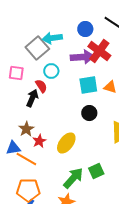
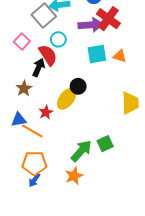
pink square: (16, 73) -> (22, 42), turned 35
red semicircle: (41, 86) -> (48, 55), size x1.5
black circle: (89, 113) -> (78, 86), moved
brown star: (26, 129) -> (24, 88), moved
yellow ellipse: (66, 143) -> (67, 99), moved

